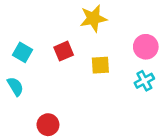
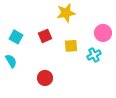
cyan cross: (144, 81) -> (94, 55), moved
red circle: (48, 125) -> (45, 78), moved

